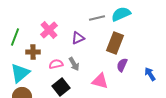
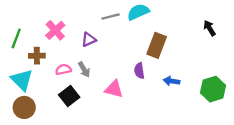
brown rectangle: (115, 43) -> (157, 45), moved
purple semicircle: (122, 65) -> (139, 71), turned -32
cyan triangle: (20, 73) -> (22, 80), turned -35
blue arrow: (150, 74) -> (172, 81), turned -48

